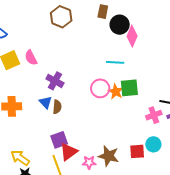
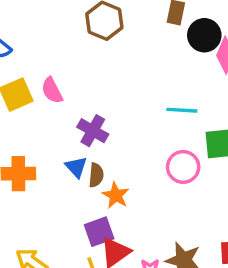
cyan line: (115, 62) -> (182, 110), moved
pink circle: (100, 88) -> (183, 167), moved
orange star: (116, 92) -> (116, 195), moved

